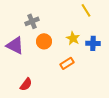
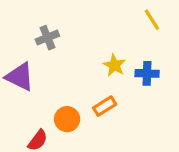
yellow line: (86, 10) -> (152, 20), moved
orange circle: (44, 41) -> (67, 119), moved

